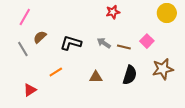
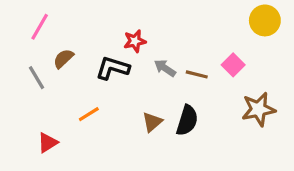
red star: (113, 12) -> (135, 41), moved
black semicircle: (130, 75) -> (187, 120), moved
brown triangle: (96, 77) -> (152, 122), turned -40

